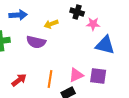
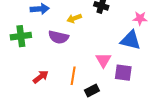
pink star: (93, 24) -> (140, 18), moved
pink triangle: (76, 75) -> (103, 60), moved, turned -35

